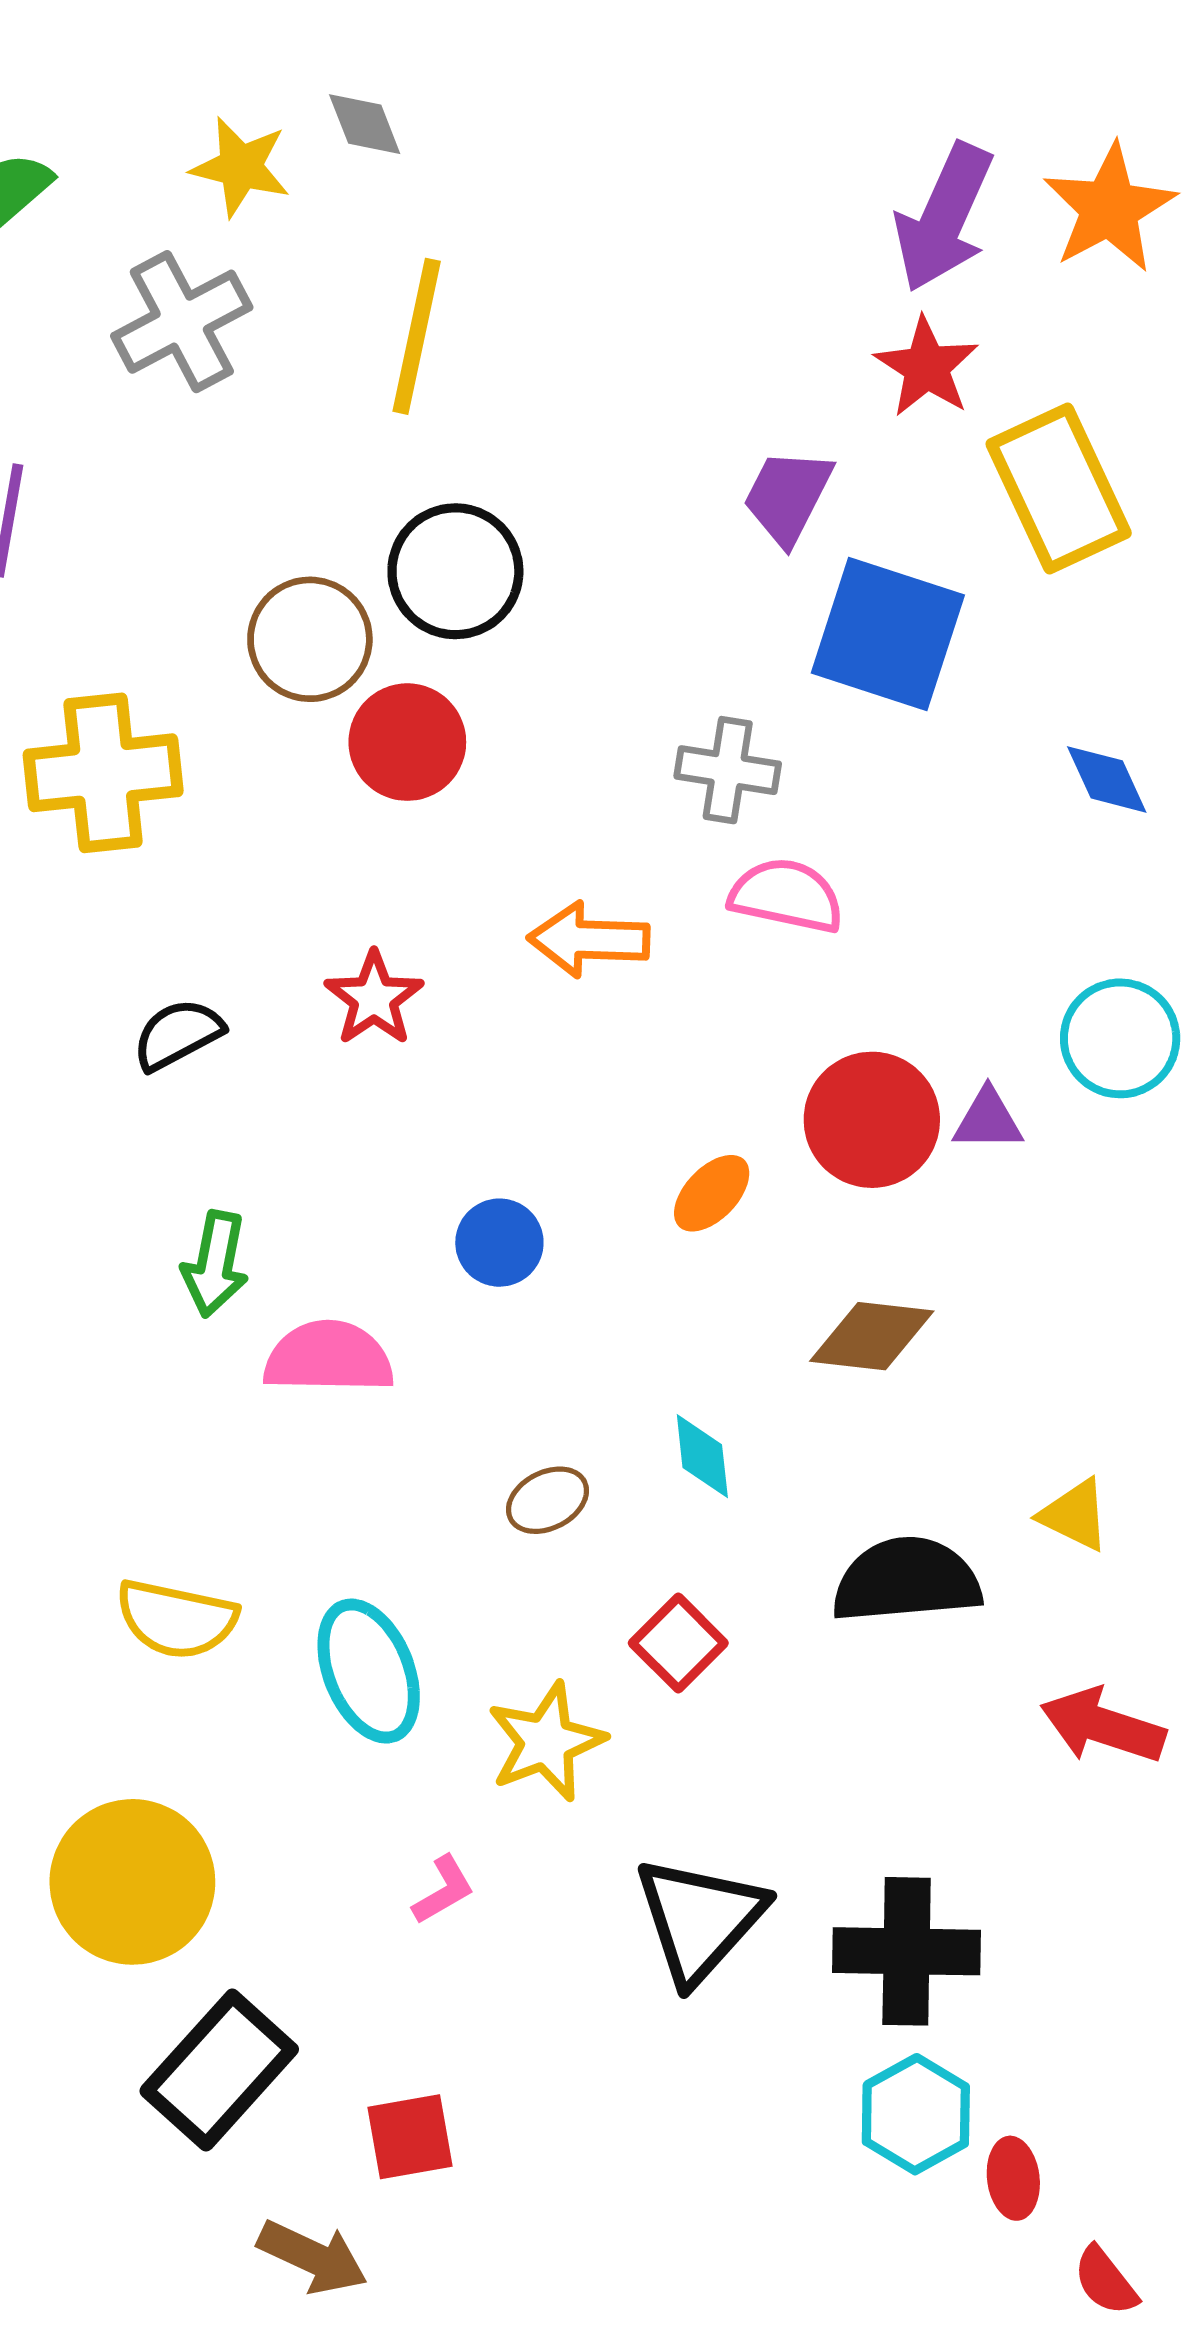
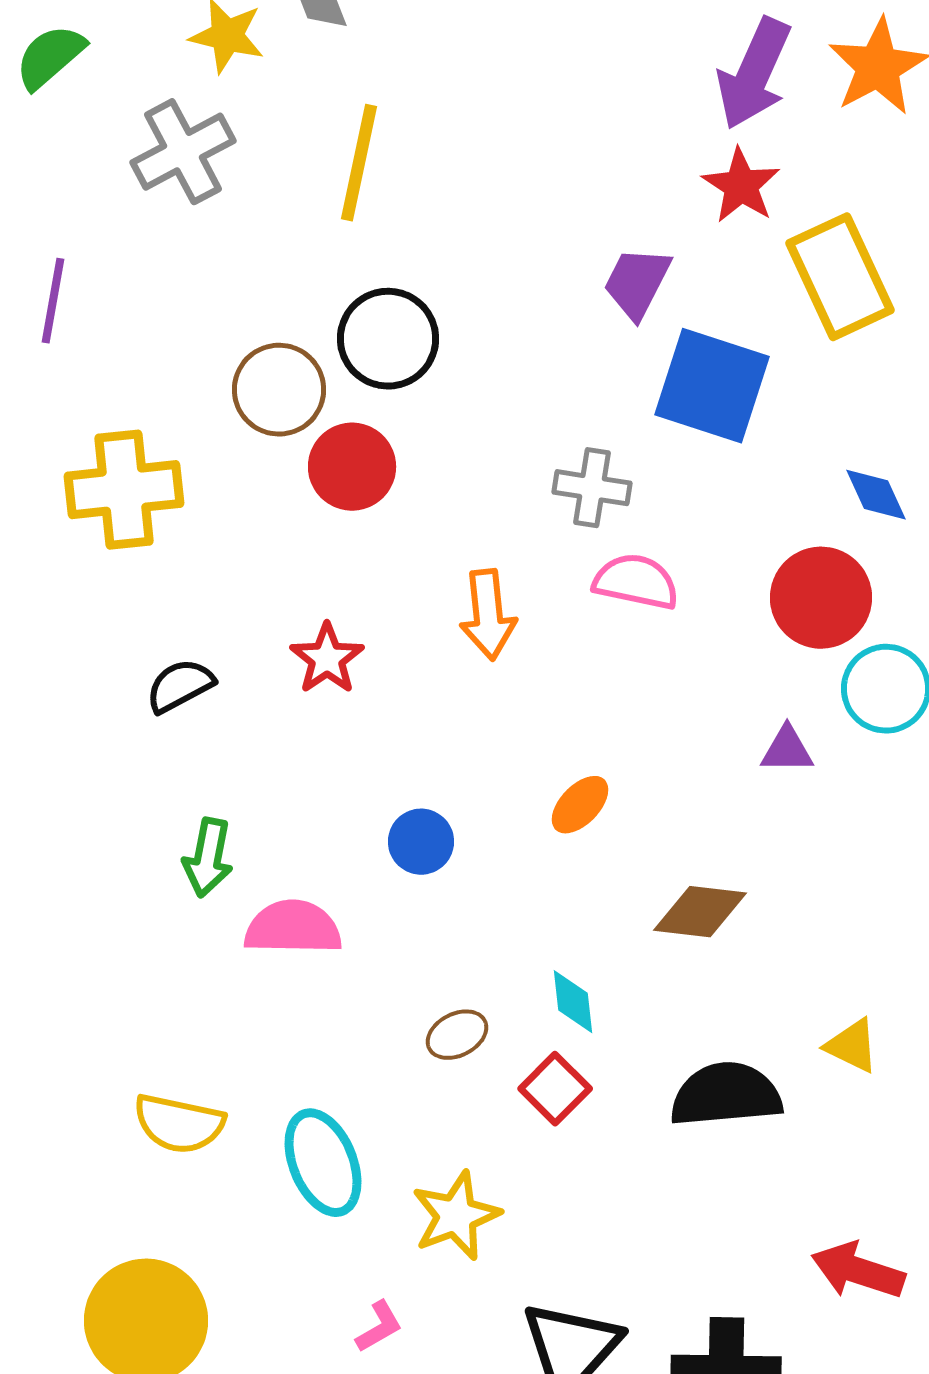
orange arrow: (589, 940) -> (488, 615), turned -98
red circle: (872, 1120) -> (821, 598), moved
red square: (678, 1643) -> (555, 1089), moved
red arrow: (1103, 1726) -> (858, 1271), moved

